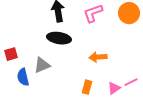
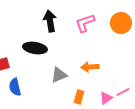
black ellipse: (59, 38) -> (35, 48), moved
gray triangle: (42, 65) -> (59, 75), moved

